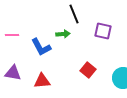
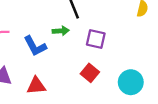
purple square: (103, 31) -> (96, 39), moved

